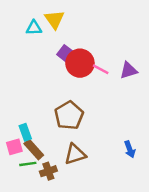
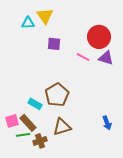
purple square: (65, 53) -> (54, 44), turned -32
red circle: (80, 63) -> (99, 37), moved
purple triangle: (129, 70) -> (106, 58), turned 35
cyan rectangle: (25, 132) -> (35, 104), moved, turned -40

